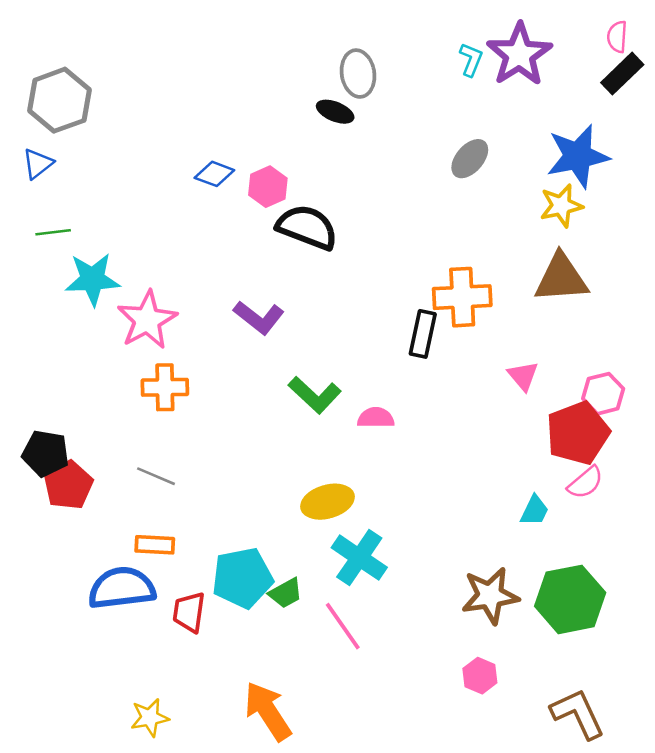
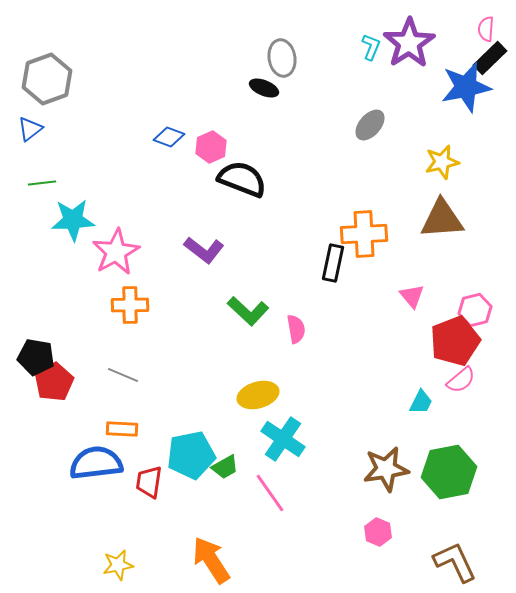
blue star: (578, 156) -> (466, 87), moved
pink semicircle: (376, 418) -> (296, 329), turned 80

